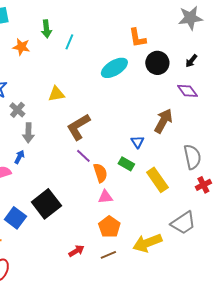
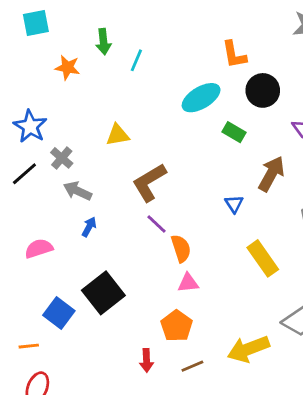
gray arrow: (28, 133) -> (78, 191), turned 114
blue arrow: (19, 157) -> (89, 227), moved
green rectangle: (126, 164) -> (234, 132), moved
orange pentagon: (109, 227) -> (177, 326), moved
red arrow: (76, 251) -> (146, 360), turned 119

